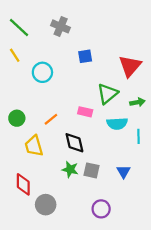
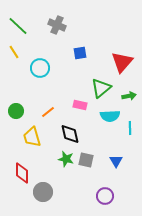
purple circle: (101, 209) -> (105, 196), moved

